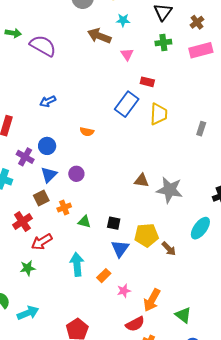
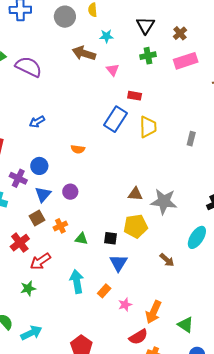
yellow pentagon: (146, 235) -> (136, 226), moved

